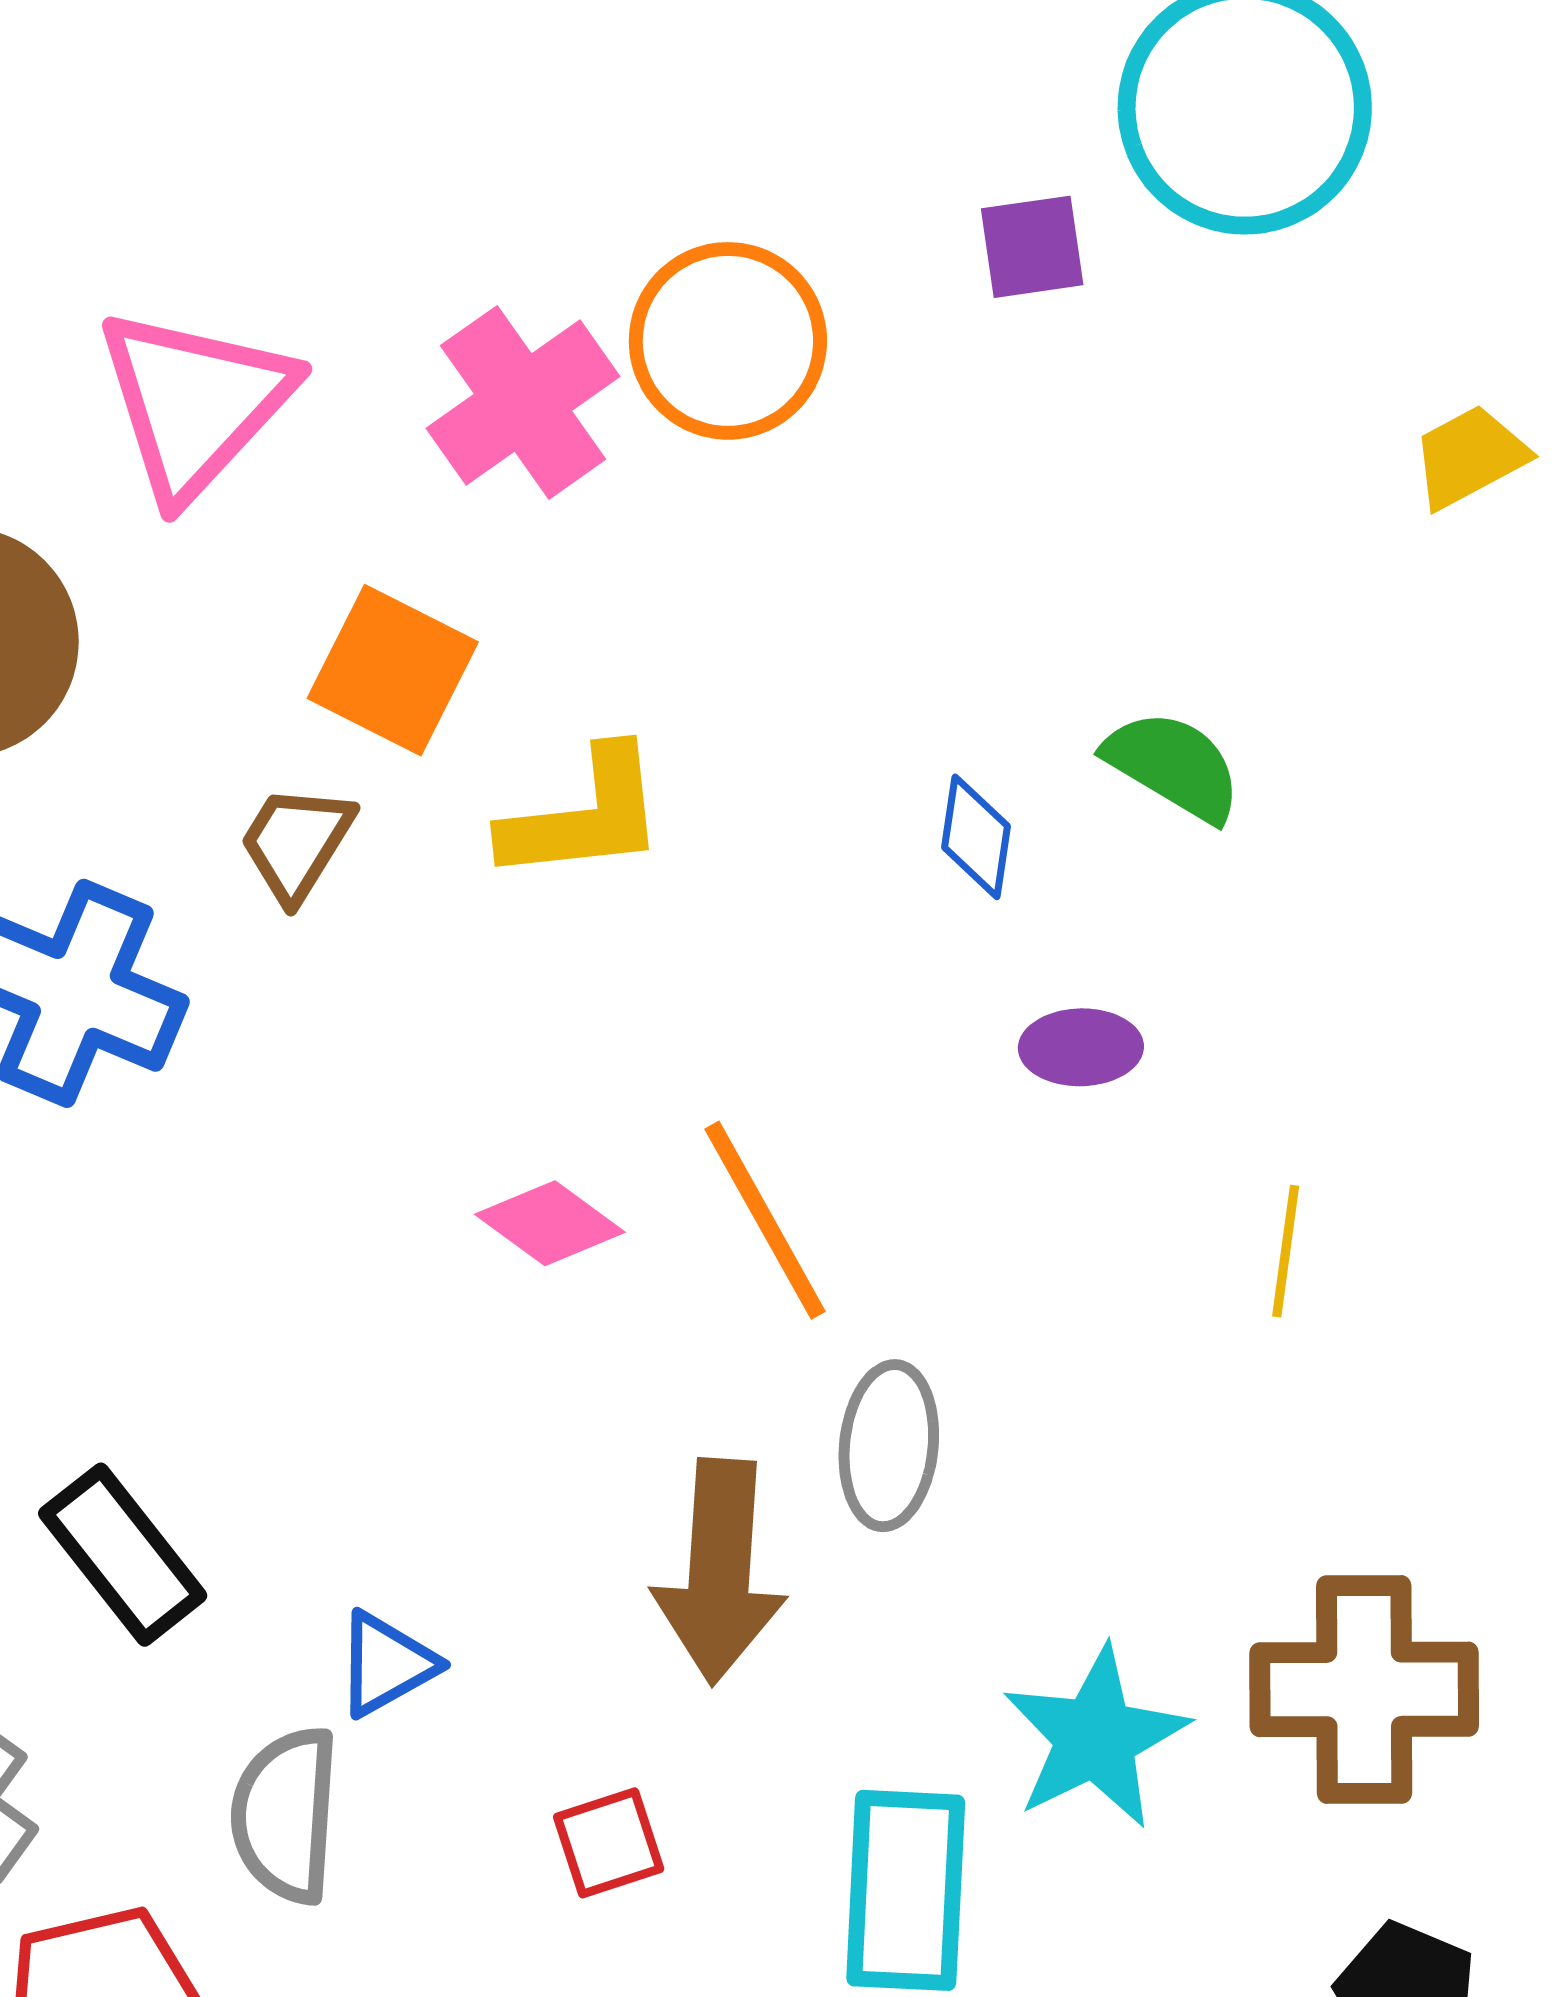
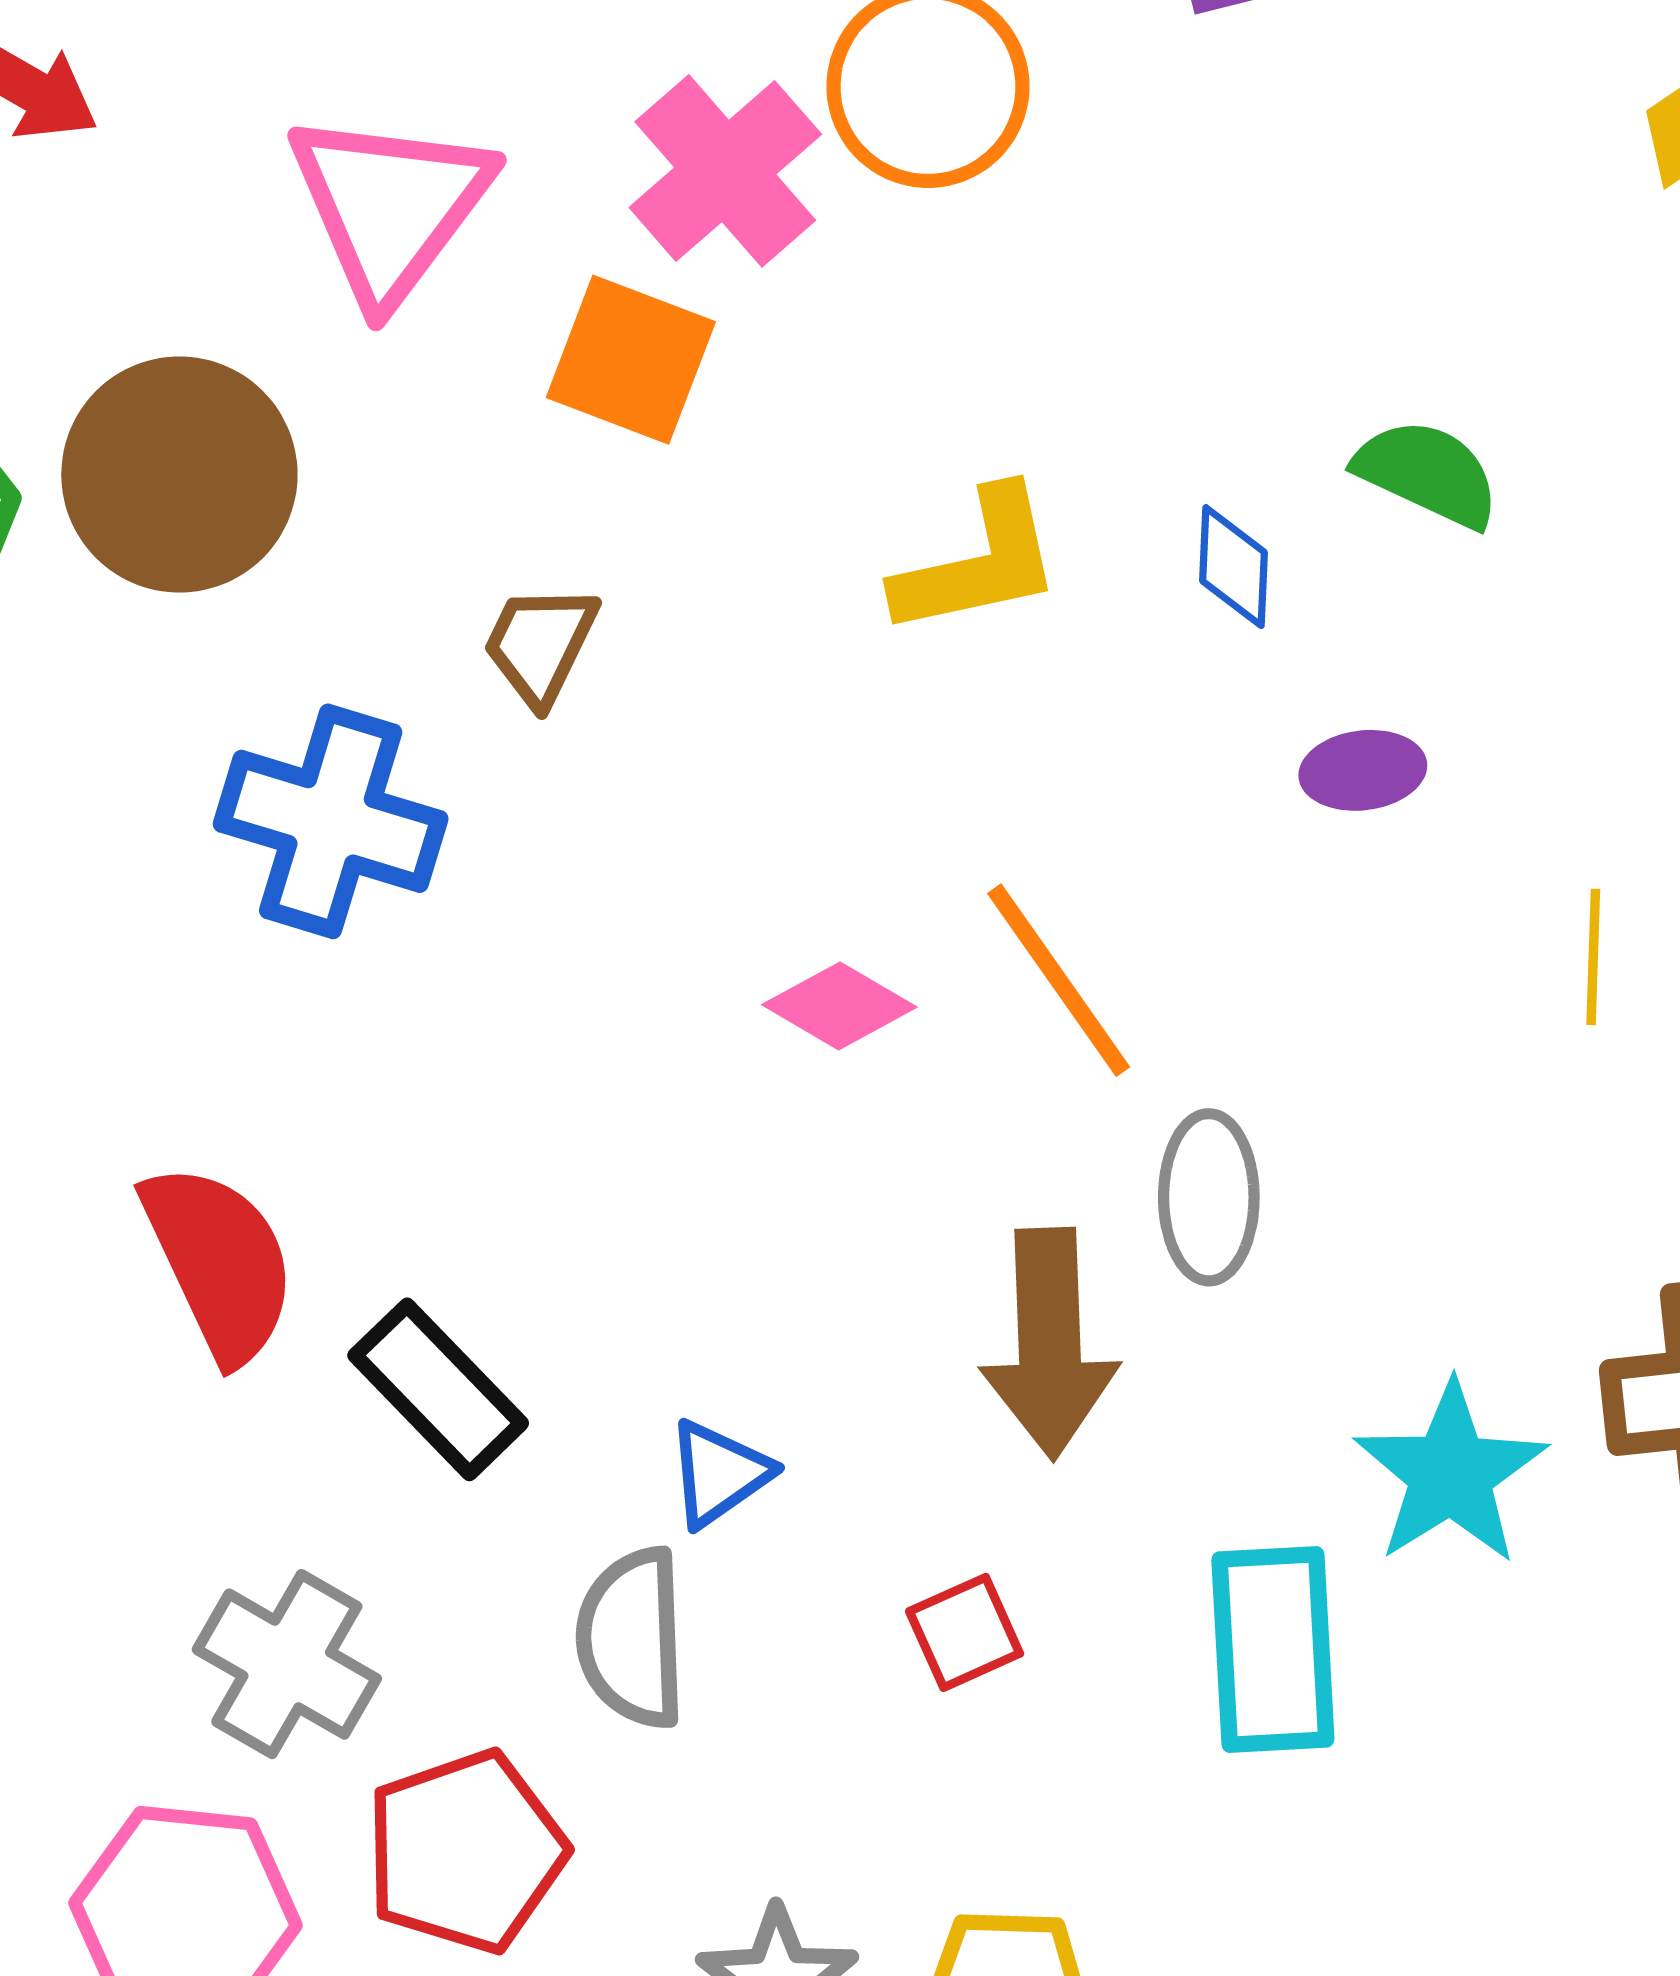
orange square: (393, 670) -> (631, 360), moved
yellow L-shape: (584, 816) -> (978, 563), moved

